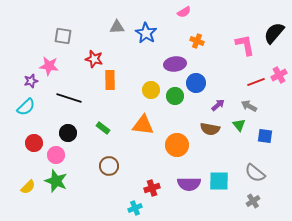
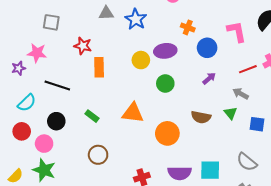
blue circle: (196, 83) -> (207, 48), moved
yellow circle: (151, 90) -> (141, 60), moved
purple arrow: (218, 105) -> (209, 78), moved
cyan semicircle: (26, 107) -> (27, 103), moved

